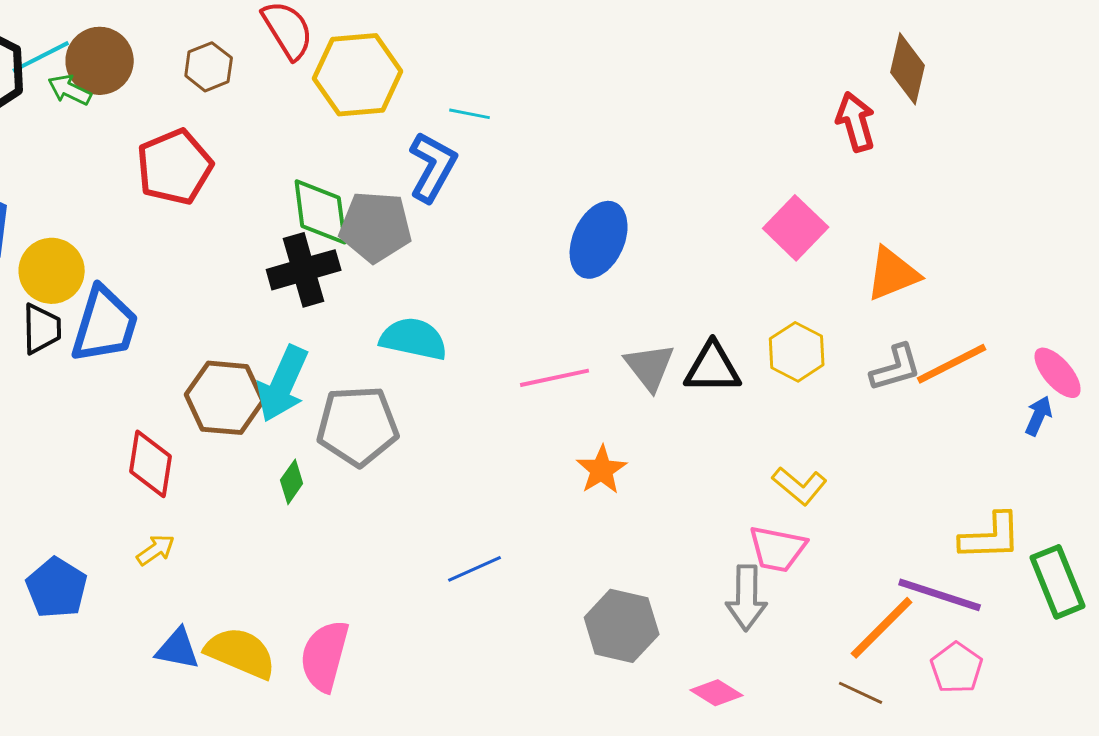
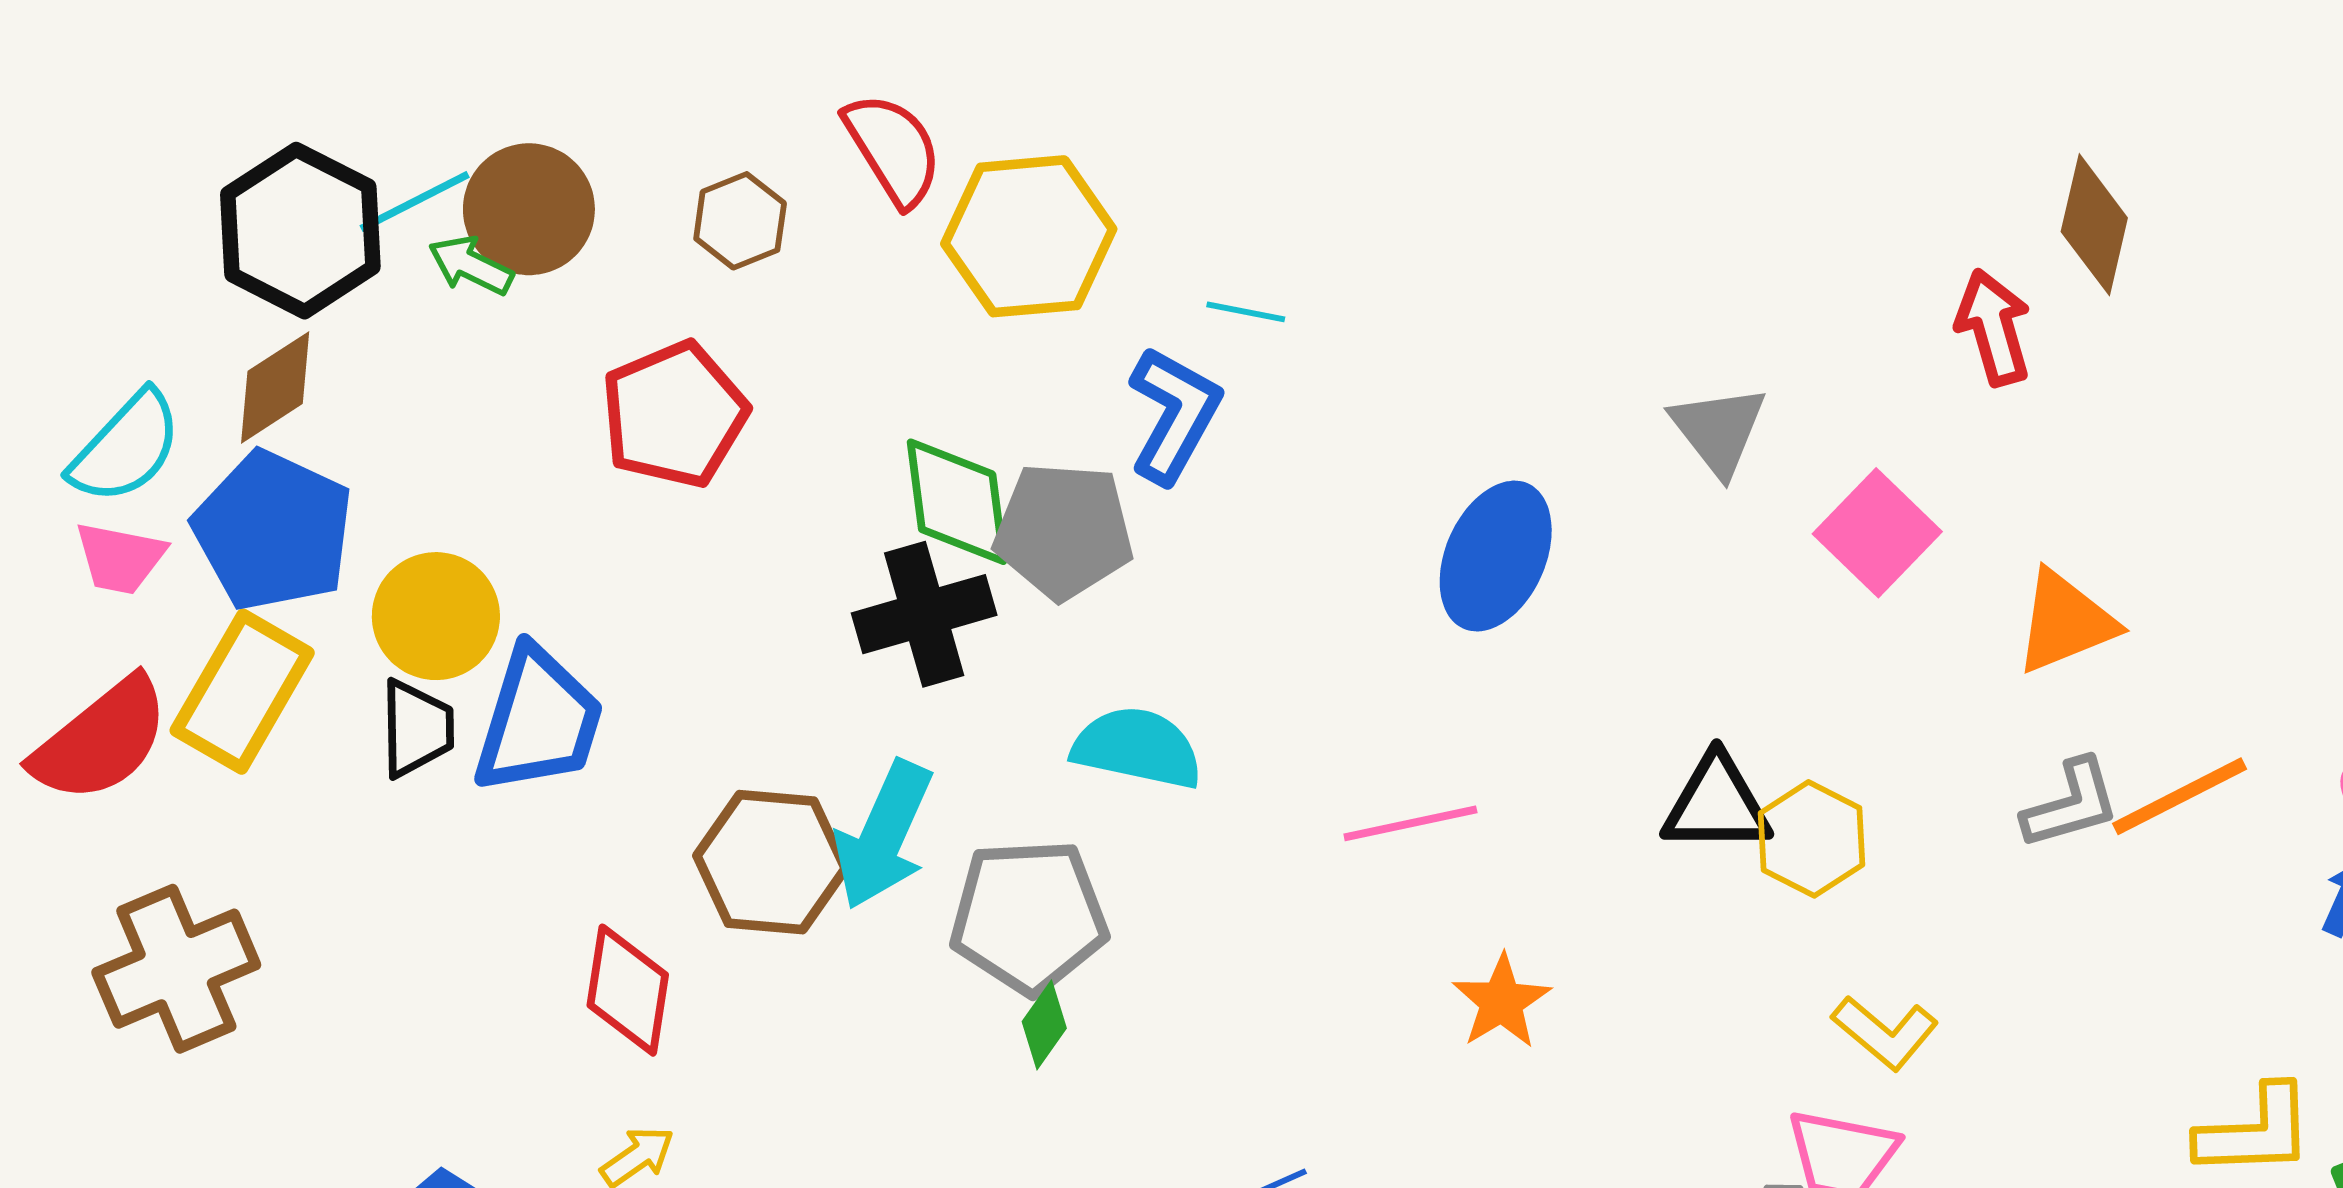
yellow hexagon: (797, 352) -> (1811, 839), moved
gray triangle: (650, 367) -> (1718, 430), moved
green diamond: (292, 482) -> (1044, 1025), moved

